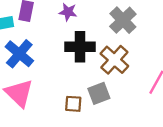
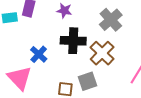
blue cross: (19, 54) -> (39, 54), moved, size x0.7

